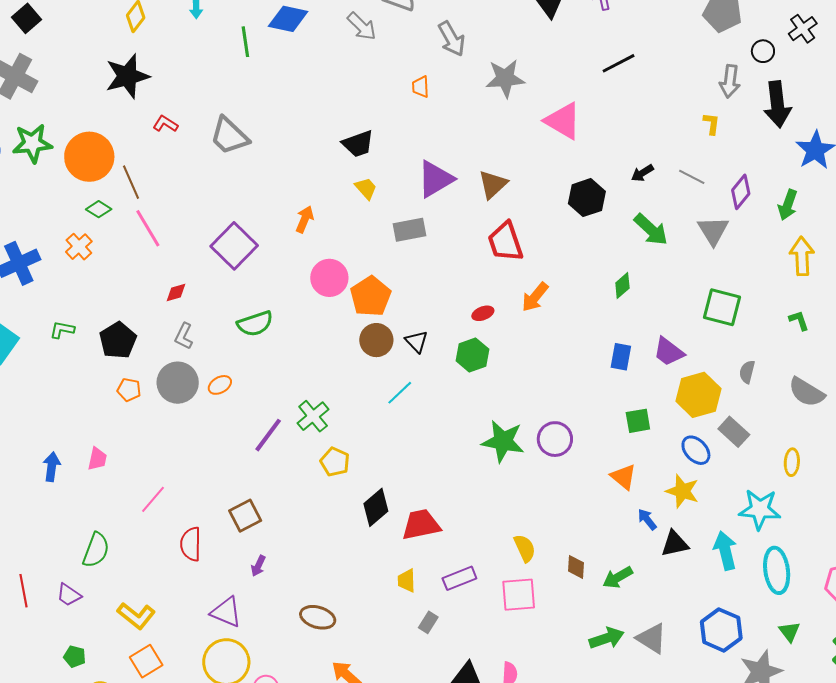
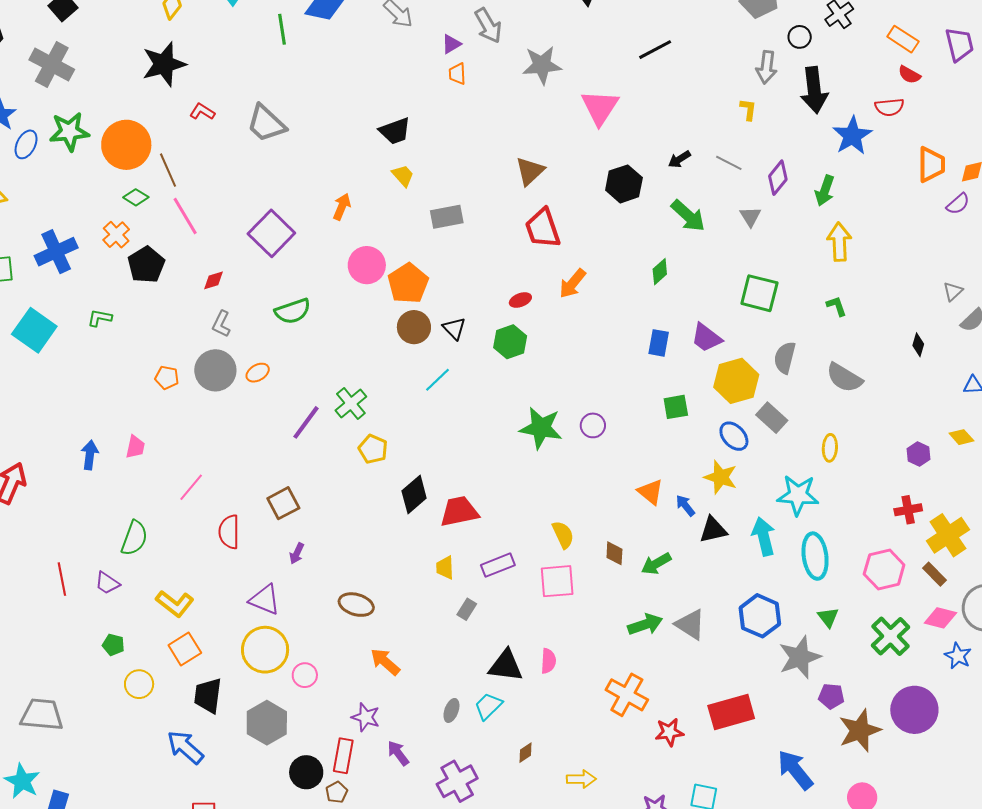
pink triangle: (563, 121) -> (600, 107), turned 33
purple triangle: (435, 179) -> (451, 44), moved, size x0.5
gray triangle: (713, 231) -> (750, 217), size x0.7
black pentagon: (118, 340) -> (146, 265), moved
gray semicircle: (747, 372) -> (785, 358), size x1.4
purple circle: (555, 439) -> (593, 425), size x0.7
orange triangle: (623, 477) -> (650, 492), moved

